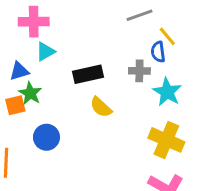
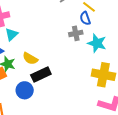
black rectangle: (88, 74) -> (41, 74), moved
yellow semicircle: (101, 107) -> (30, 59), moved

